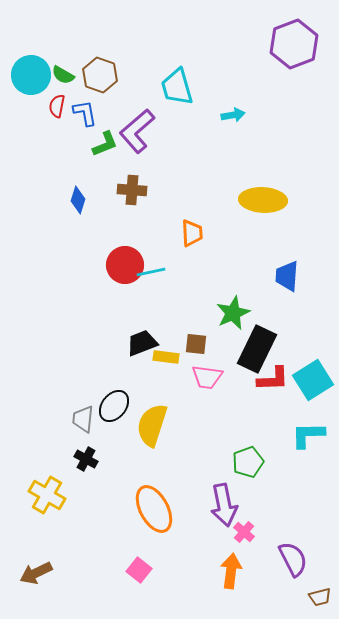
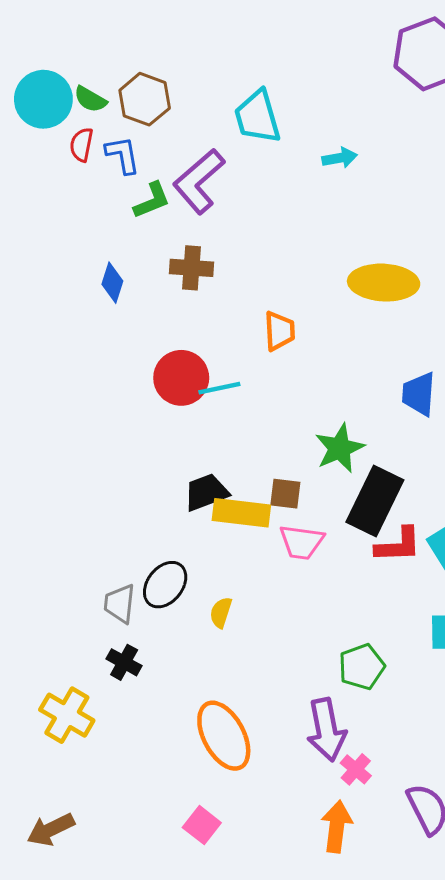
yellow rectangle: (166, 357) -> (241, 513), size x1.5
yellow semicircle: (152, 425) -> (221, 612), size x0.5

